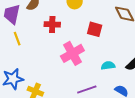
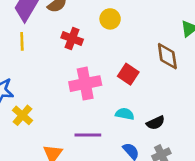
red square: (95, 29) -> (128, 74), moved

